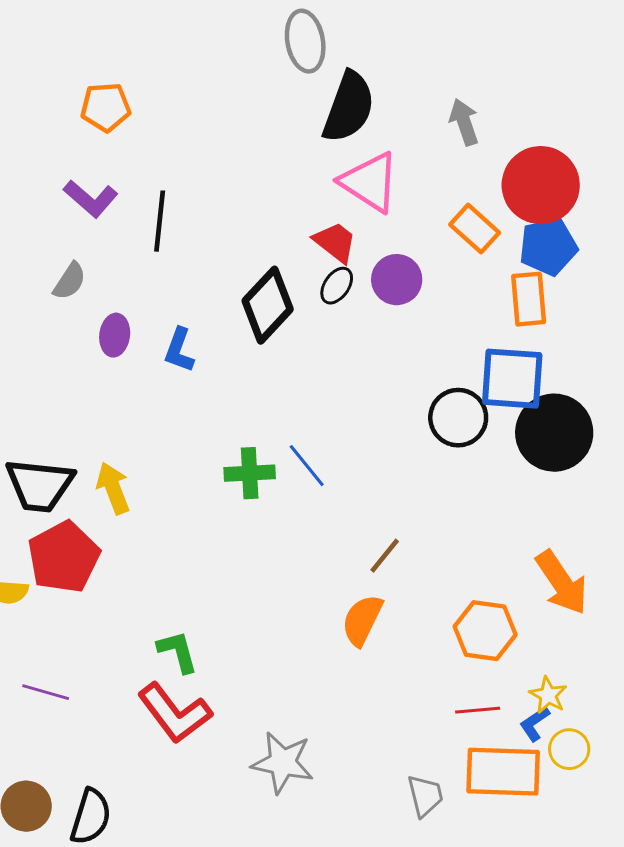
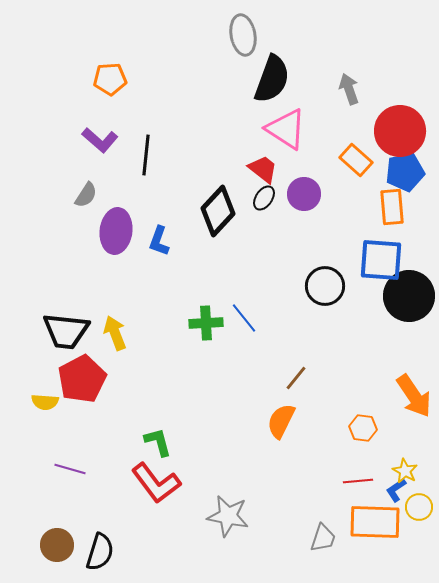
purple ellipse: (115, 335) -> (116, 231), size x1.6
black circle: (458, 418) -> (325, 286), moved
orange hexagon: (485, 631) -> (363, 428), size x0.7
gray trapezoid: (425, 796) -> (323, 538), turned 32

